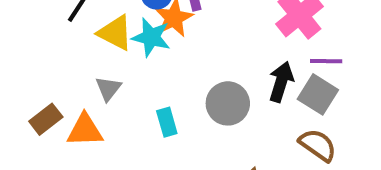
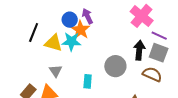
purple line: (326, 61) -> (159, 36), turned 35
cyan rectangle: (167, 122) -> (88, 81), turned 32
brown semicircle: (318, 145) -> (152, 74), moved

